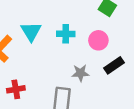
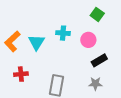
cyan triangle: (31, 31) -> (36, 42), moved
gray star: (80, 73) -> (95, 84), moved

